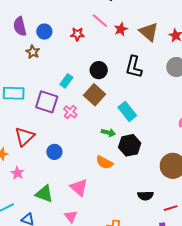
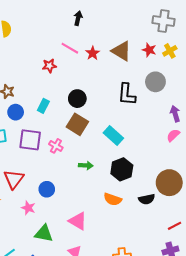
blue circle: (44, 32) -> (16, 112), moved
black L-shape: (134, 67) -> (127, 94), moved
cyan rectangle: (66, 81) -> (43, 106), moved
green arrow: (108, 133) -> (86, 165), moved
orange semicircle: (104, 162) -> (113, 199), moved
pink star: (17, 173) -> (28, 208), moved
black semicircle: (145, 196) -> (147, 199), moved

